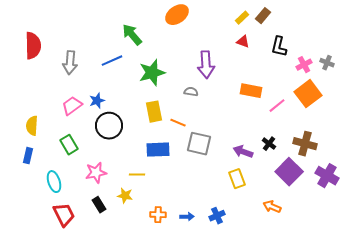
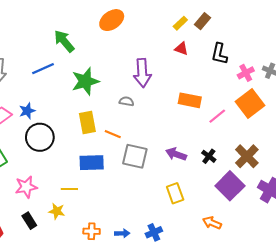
brown cross: (305, 144) -> (247, 156), turned 30
purple arrow: (243, 152) -> (176, 154), moved

